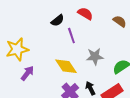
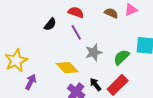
purple line: (71, 36) -> (76, 32), moved

